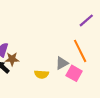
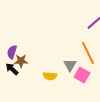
gray triangle: (62, 63) -> (70, 65), turned -32

